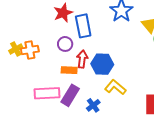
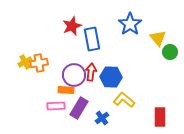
purple circle: (65, 44) -> (74, 75), moved, size x1.5
orange rectangle: (69, 70) -> (66, 90), moved
pink rectangle: (47, 93) -> (56, 106), size x0.7

